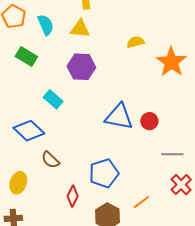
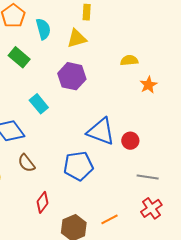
yellow triangle: (80, 29) -> (77, 38), turned -30
orange star: (171, 62) -> (148, 85), moved, size x0.6
blue pentagon: (104, 173) -> (78, 166), moved

